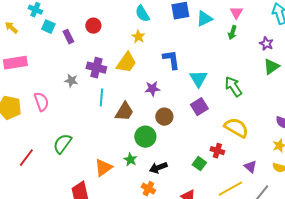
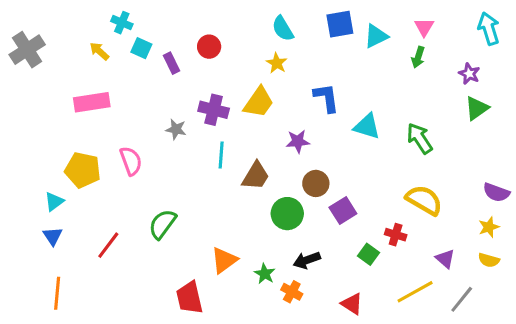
yellow arrow: (11, 28) -> (99, 51), moved
cyan triangle: (198, 79) -> (367, 126), turned -42
purple square: (199, 107) -> (343, 211), moved
green star: (130, 160) -> (265, 274), moved

